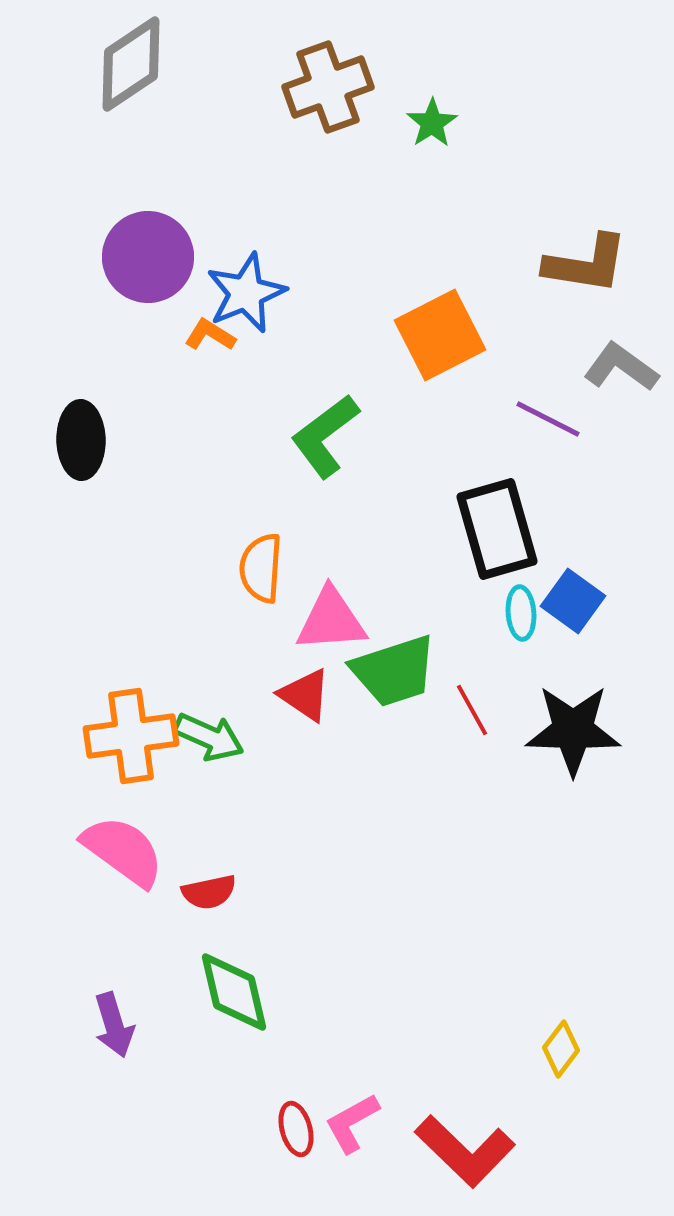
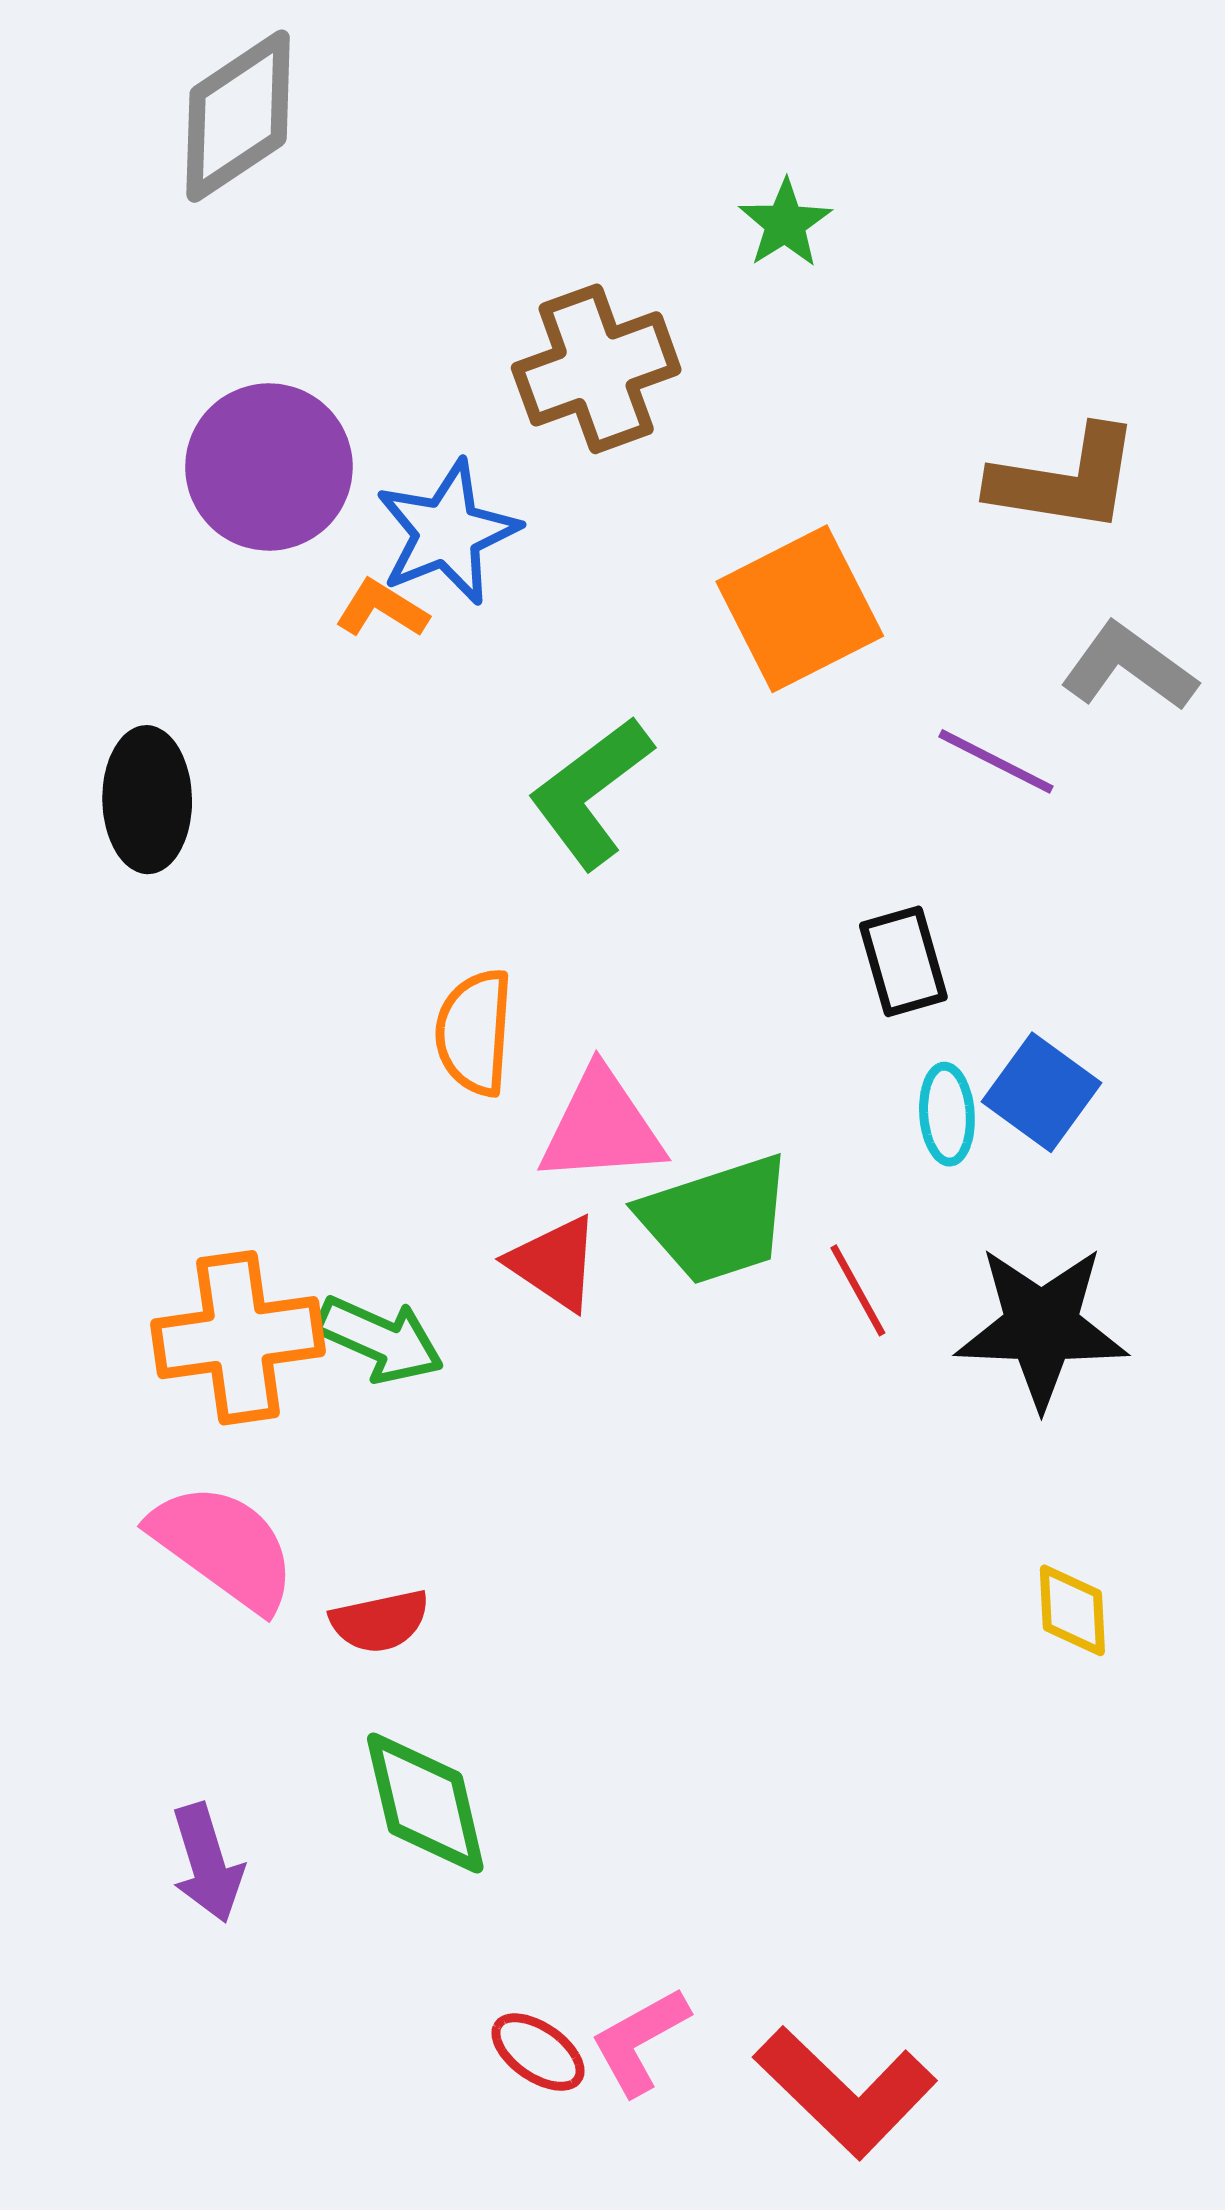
brown cross: (328, 87) -> (596, 369), moved
black rectangle: (497, 529) -> (903, 961), size x0.6
yellow diamond: (561, 1049) -> (1072, 1610), moved, turned -40
red ellipse: (296, 1129) -> (538, 2052), turned -40

